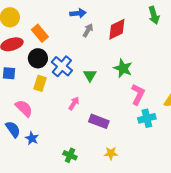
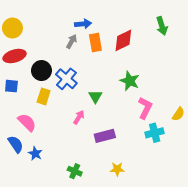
gray arrow: (88, 30) -> (72, 41), moved
orange rectangle: (40, 33) -> (95, 43), moved, turned 30
green triangle: (90, 75) -> (95, 96), moved
purple rectangle: (99, 121) -> (105, 136), turned -36

